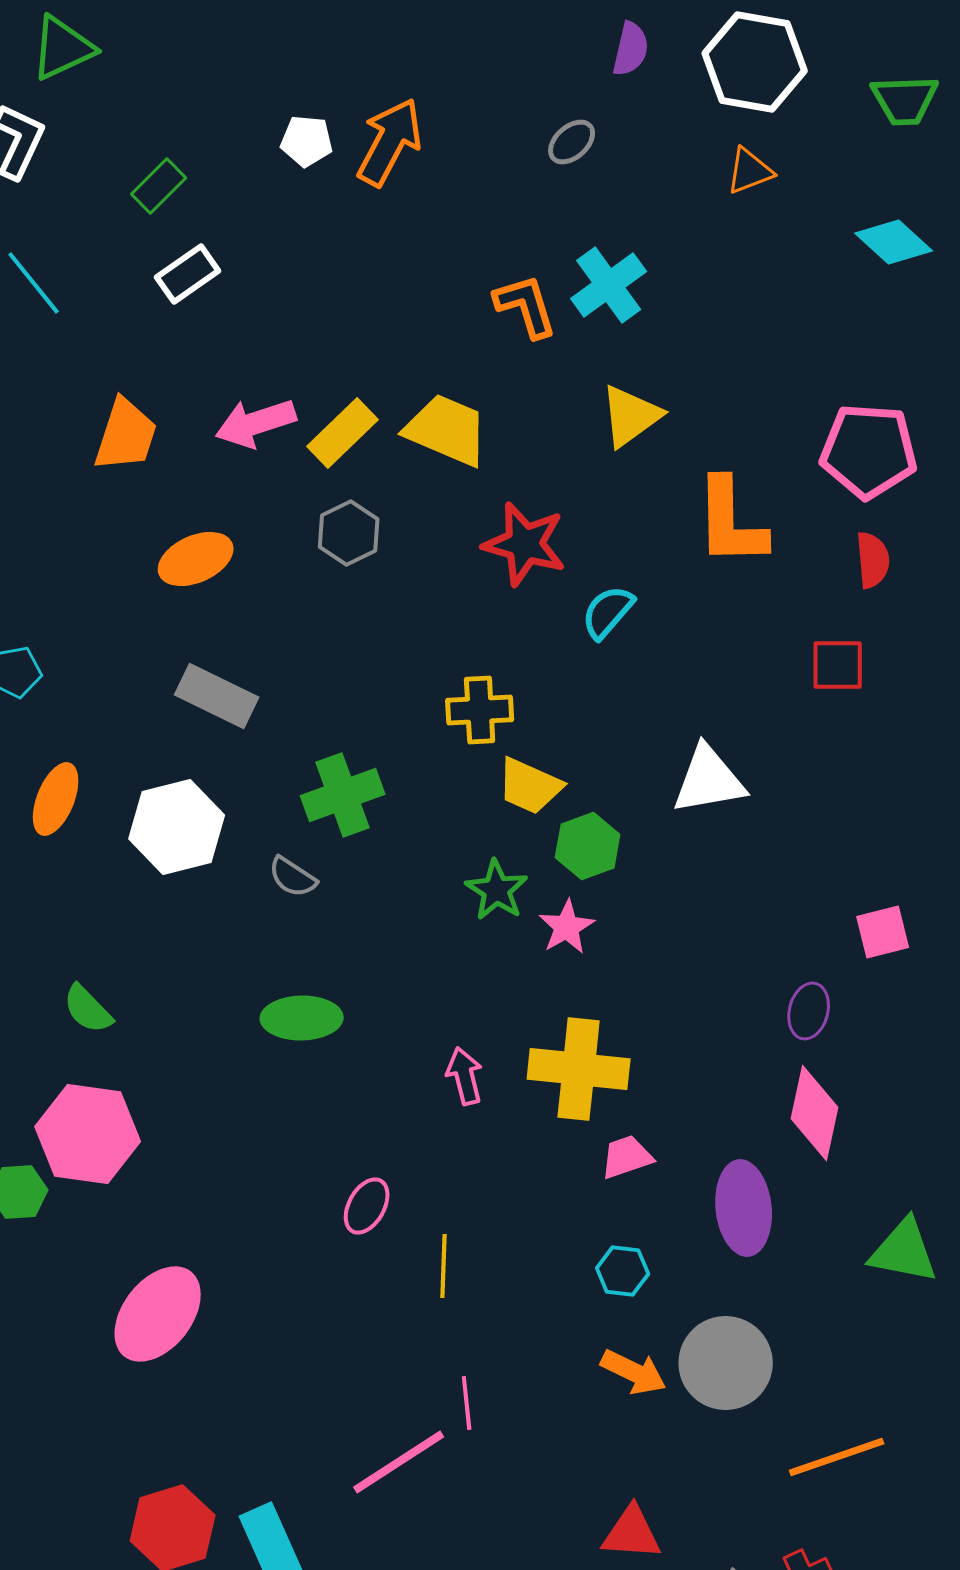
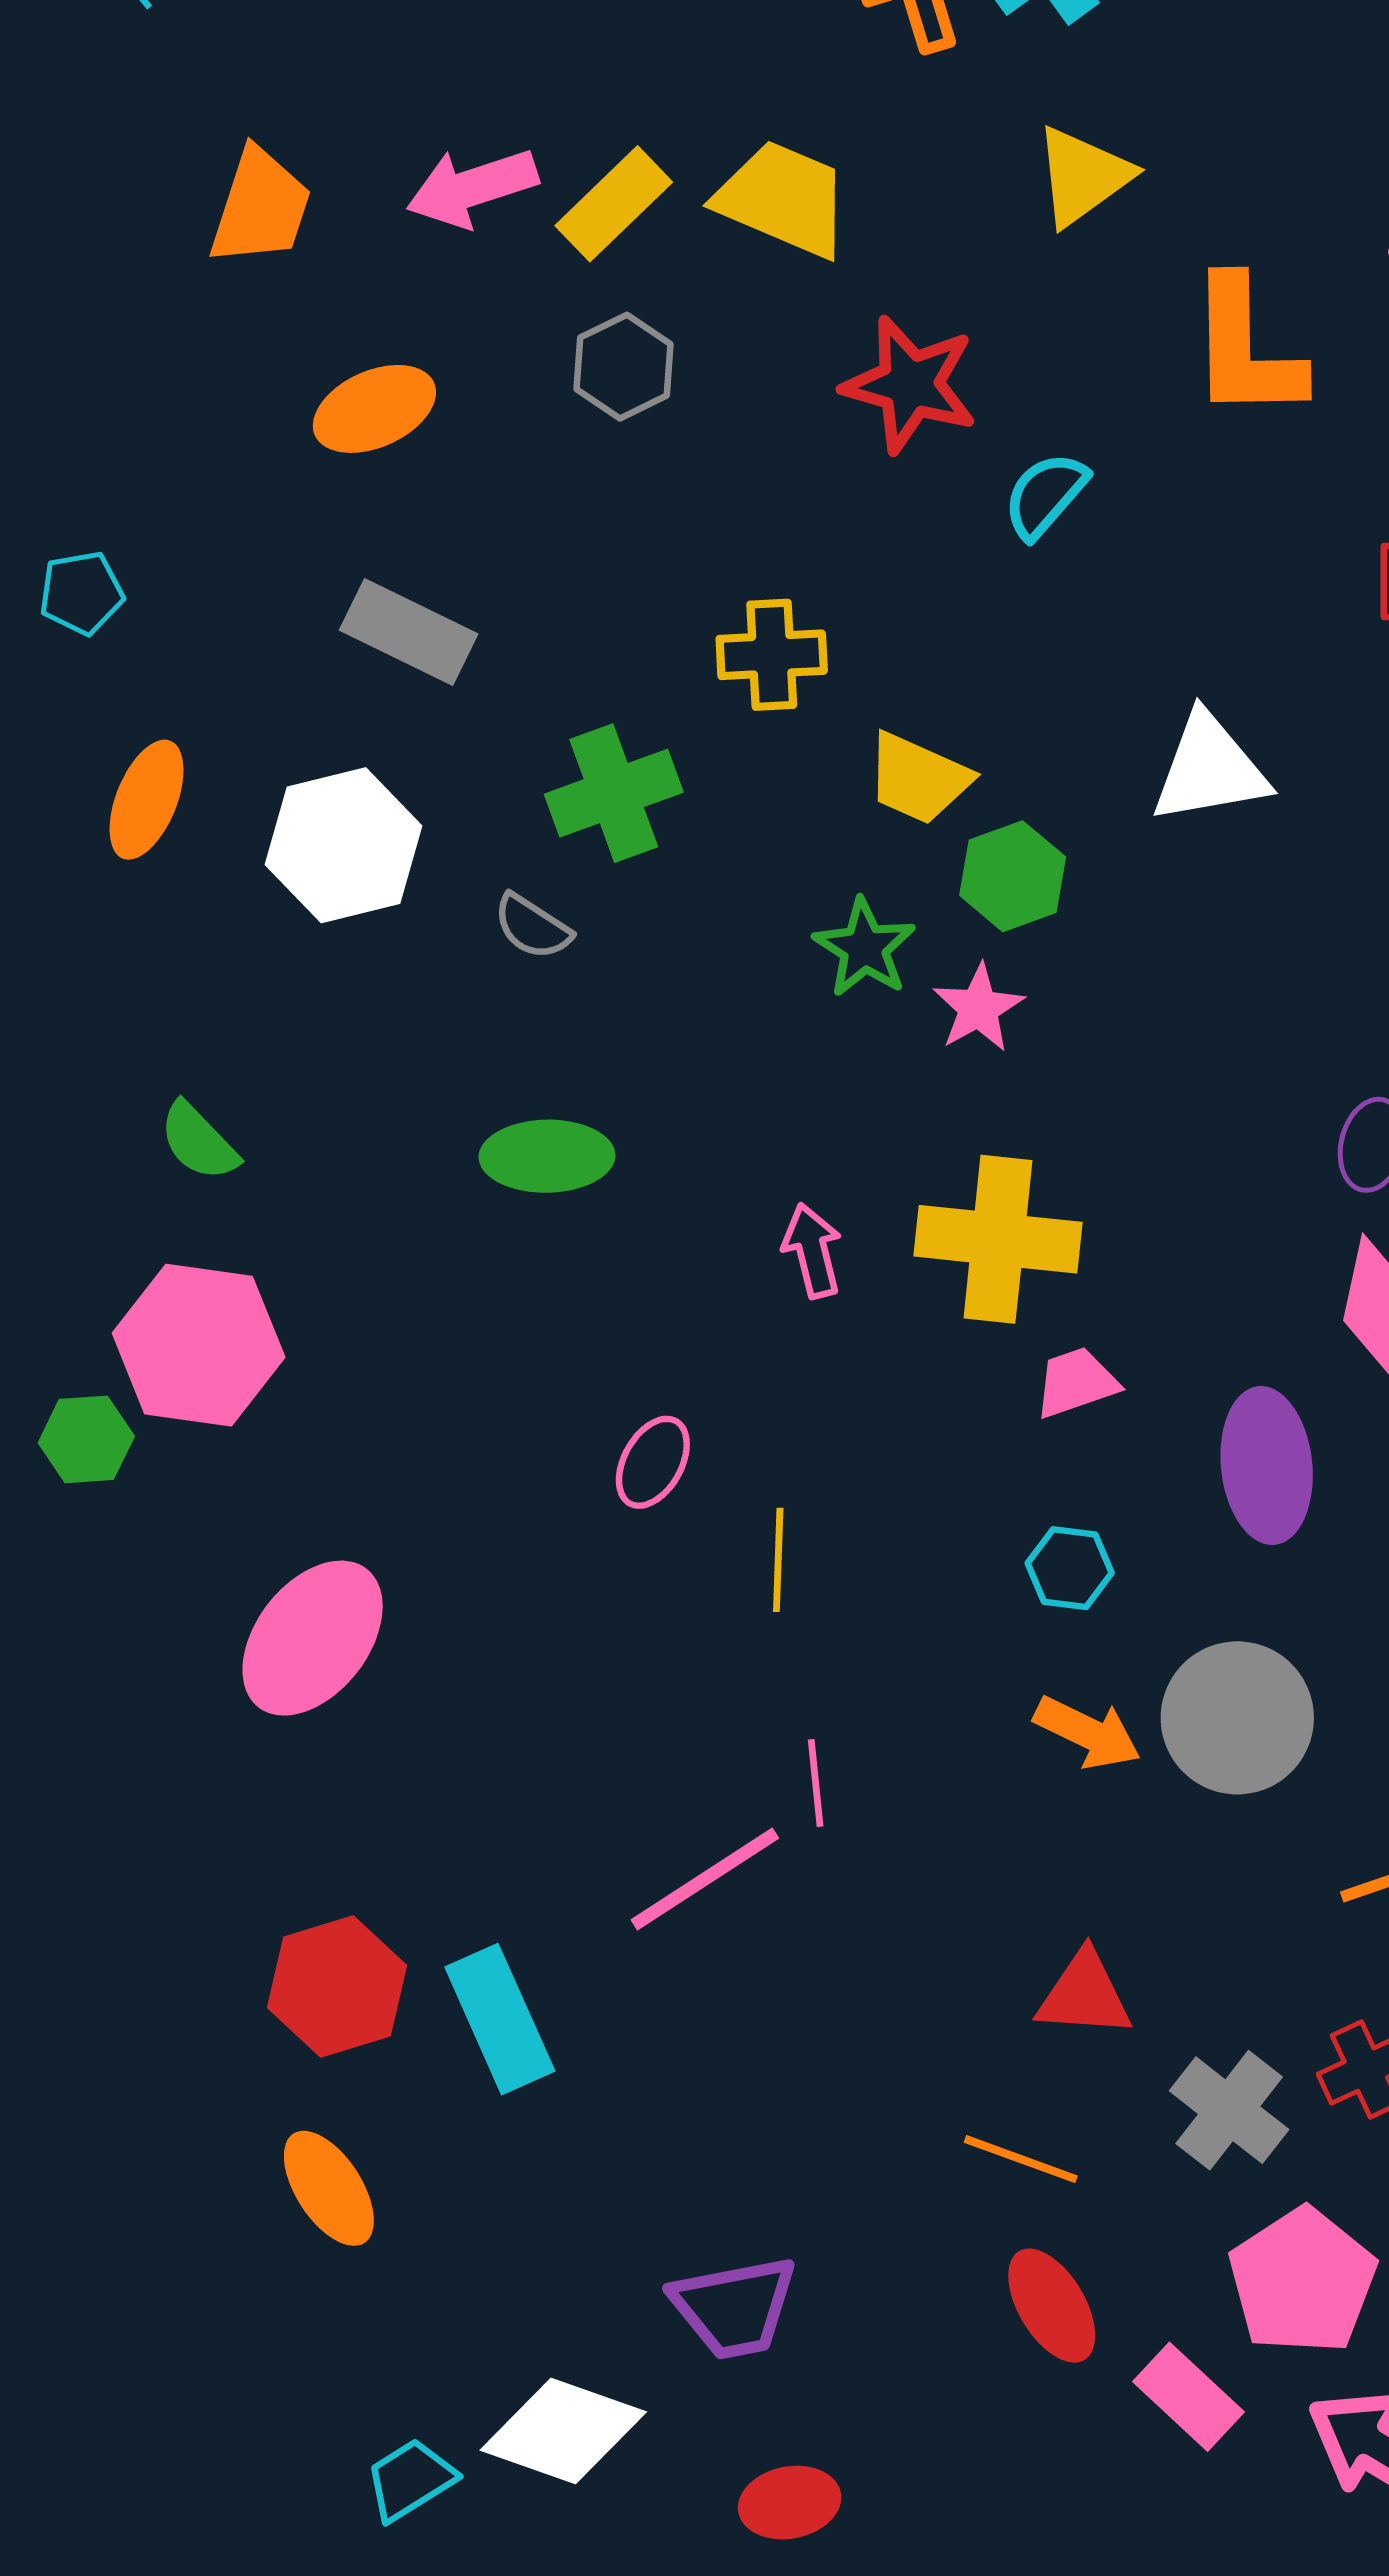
yellow cross: (480, 710) -> (772, 655), moved

